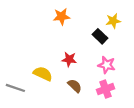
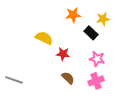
orange star: (62, 17) -> (73, 15), moved
yellow semicircle: (43, 74) -> (44, 38), moved

